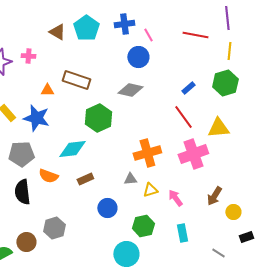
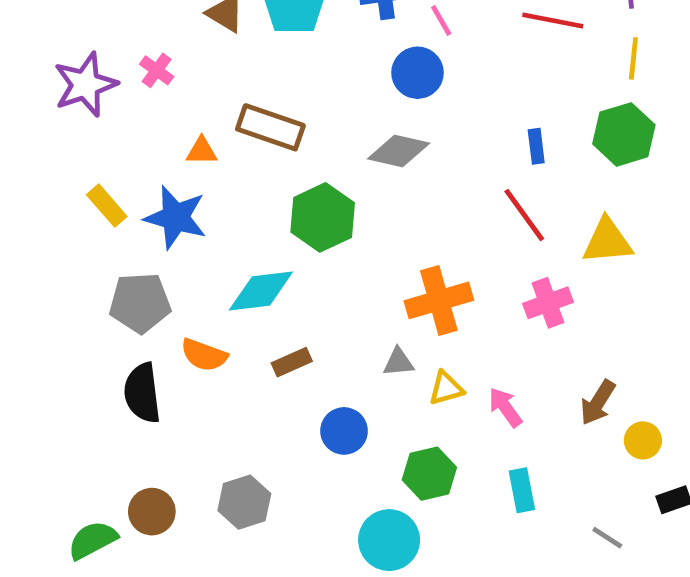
pink cross: (28, 56) -> (157, 70), turned 32
blue rectangle: (188, 88) -> (536, 146), turned -56
pink cross: (193, 154) -> (548, 303), size x0.7
gray hexagon: (54, 228) -> (244, 502), moved

